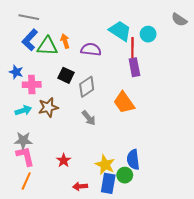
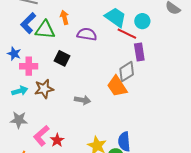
orange arrow: (65, 41) -> (64, 17), moved
red line: (132, 48) -> (127, 34), turned -66
purple rectangle: (134, 67) -> (139, 52), moved
gray diamond: (87, 87) -> (127, 72), moved
gray arrow: (89, 118) -> (83, 100), turned -42
pink L-shape: (25, 156) -> (41, 136), moved, turned -120

